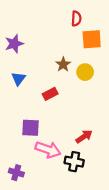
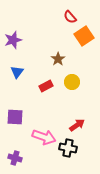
red semicircle: (76, 19) -> (70, 17), turned 136
orange square: (92, 39) -> (84, 36), turned -30
yellow circle: (85, 72) -> (72, 82), moved
purple square: (30, 128) -> (15, 117), moved

